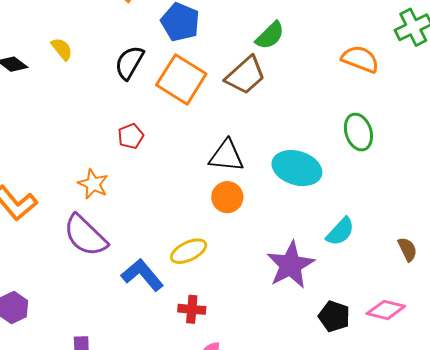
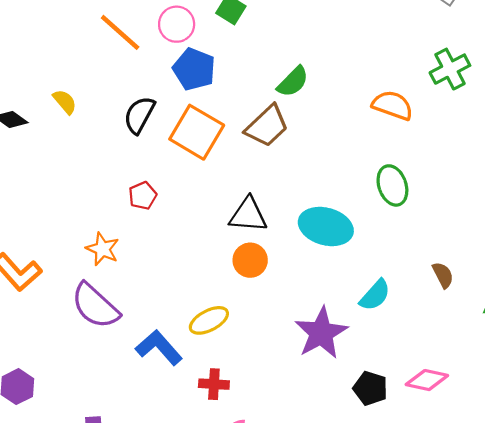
brown semicircle: (407, 249) -> (443, 275), moved

